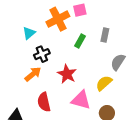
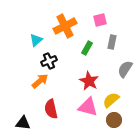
pink square: (80, 10) -> (100, 20), moved
red star: (67, 74) -> (89, 81), moved
yellow semicircle: (104, 83) -> (111, 100), moved

